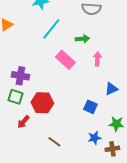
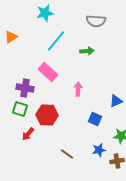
pink arrow: (97, 59) -> (78, 89), moved
pink rectangle: (65, 60) -> (48, 72), moved
brown line: (54, 142) -> (67, 154), moved

